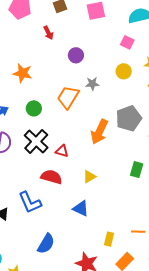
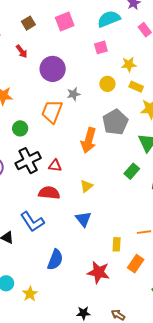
pink square: (127, 42) -> (101, 47), turned -32
purple circle: (76, 55) -> (53, 69), size x1.6
yellow circle: (124, 71) -> (107, 84), moved
black cross: (36, 142) -> (28, 161), turned 30
green rectangle: (137, 170) -> (132, 171), turned 35
blue triangle: (81, 208) -> (83, 219), turned 36

